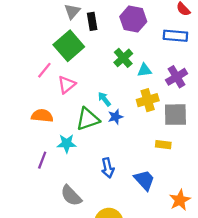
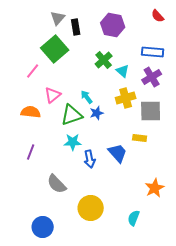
blue rectangle: (175, 36) -> (153, 52), moved
cyan triangle: (144, 70) -> (123, 71), turned 48
pink triangle: (67, 85) -> (53, 95), moved
cyan star: (67, 143) -> (73, 142), moved
blue trapezoid: (144, 180) -> (118, 153), moved

